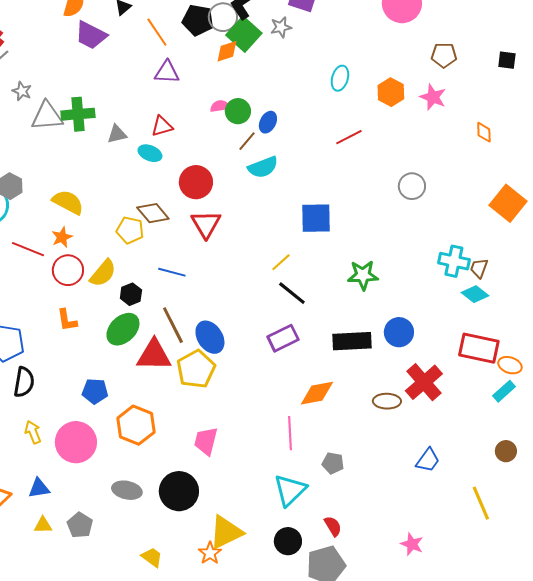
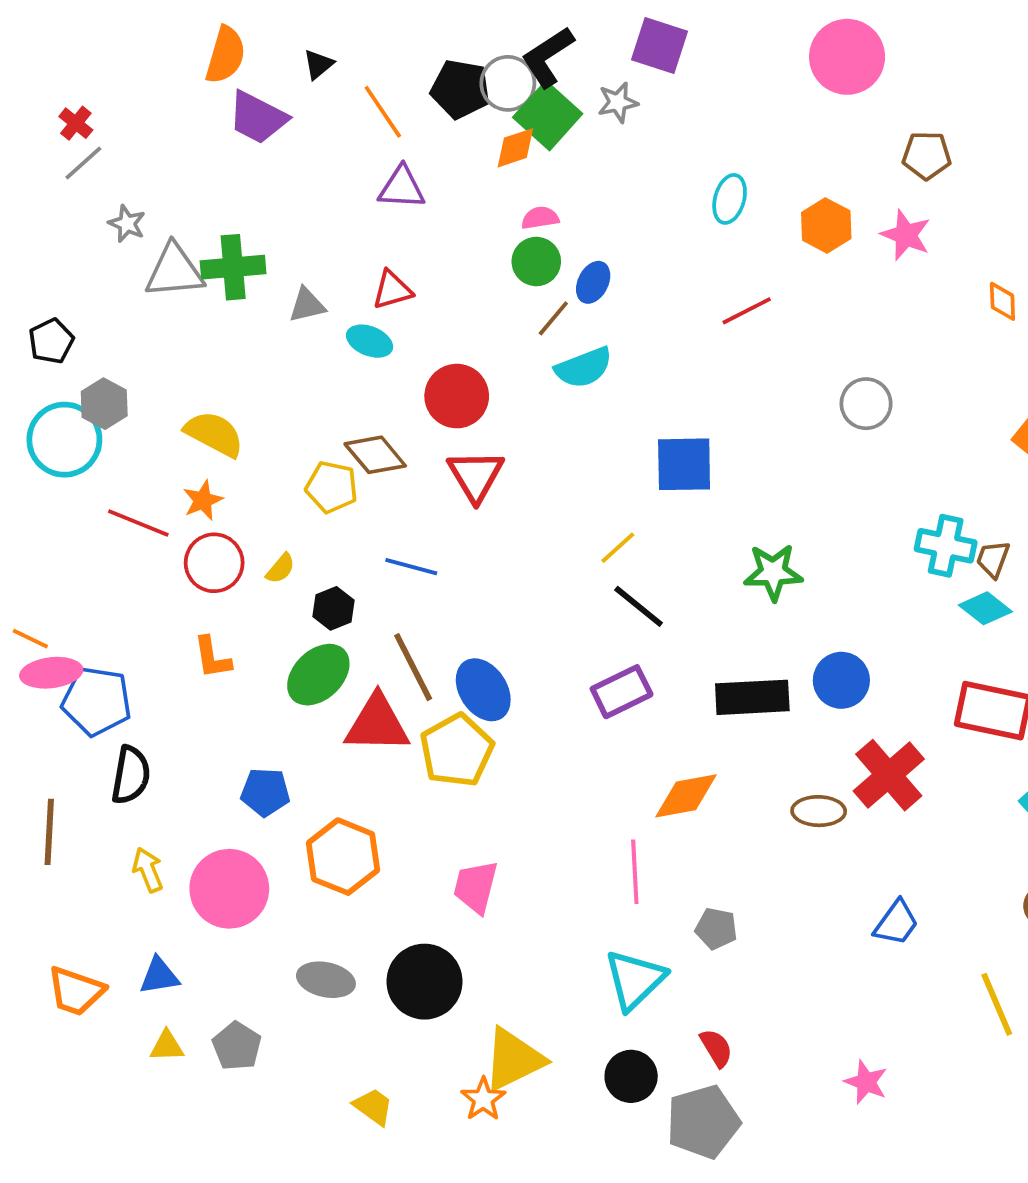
pink semicircle: (220, 106) -> (540, 218), moved
yellow semicircle: (103, 273) -> (280, 568), size x0.6

